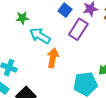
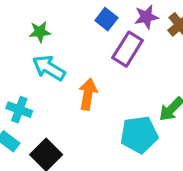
cyan arrow: (40, 36) -> (49, 68), moved

